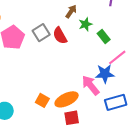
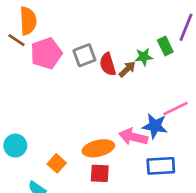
brown arrow: (71, 11) -> (127, 69), moved
green rectangle: (104, 36) -> (165, 46), moved
pink arrow: (91, 85) -> (133, 137), turned -50
orange square: (42, 100) -> (57, 163), moved

